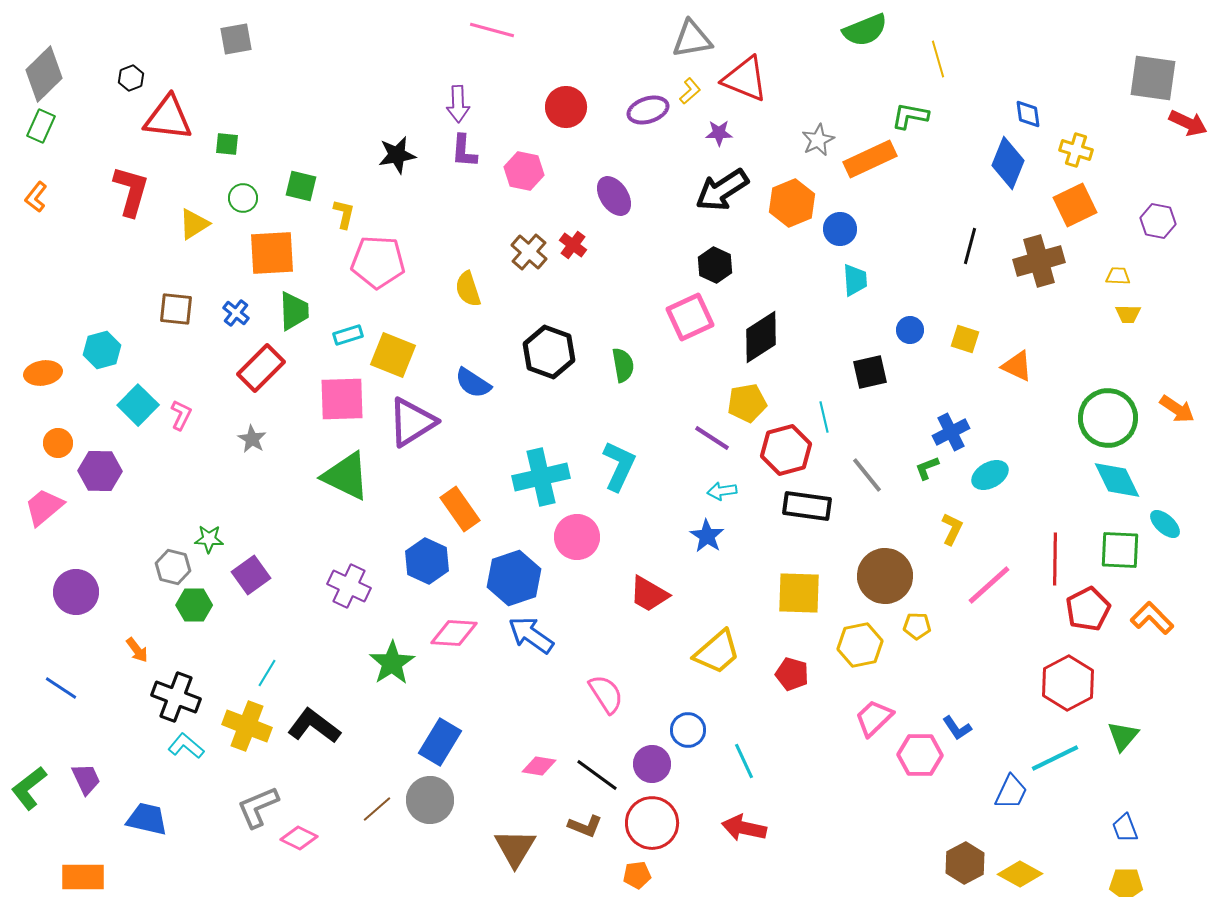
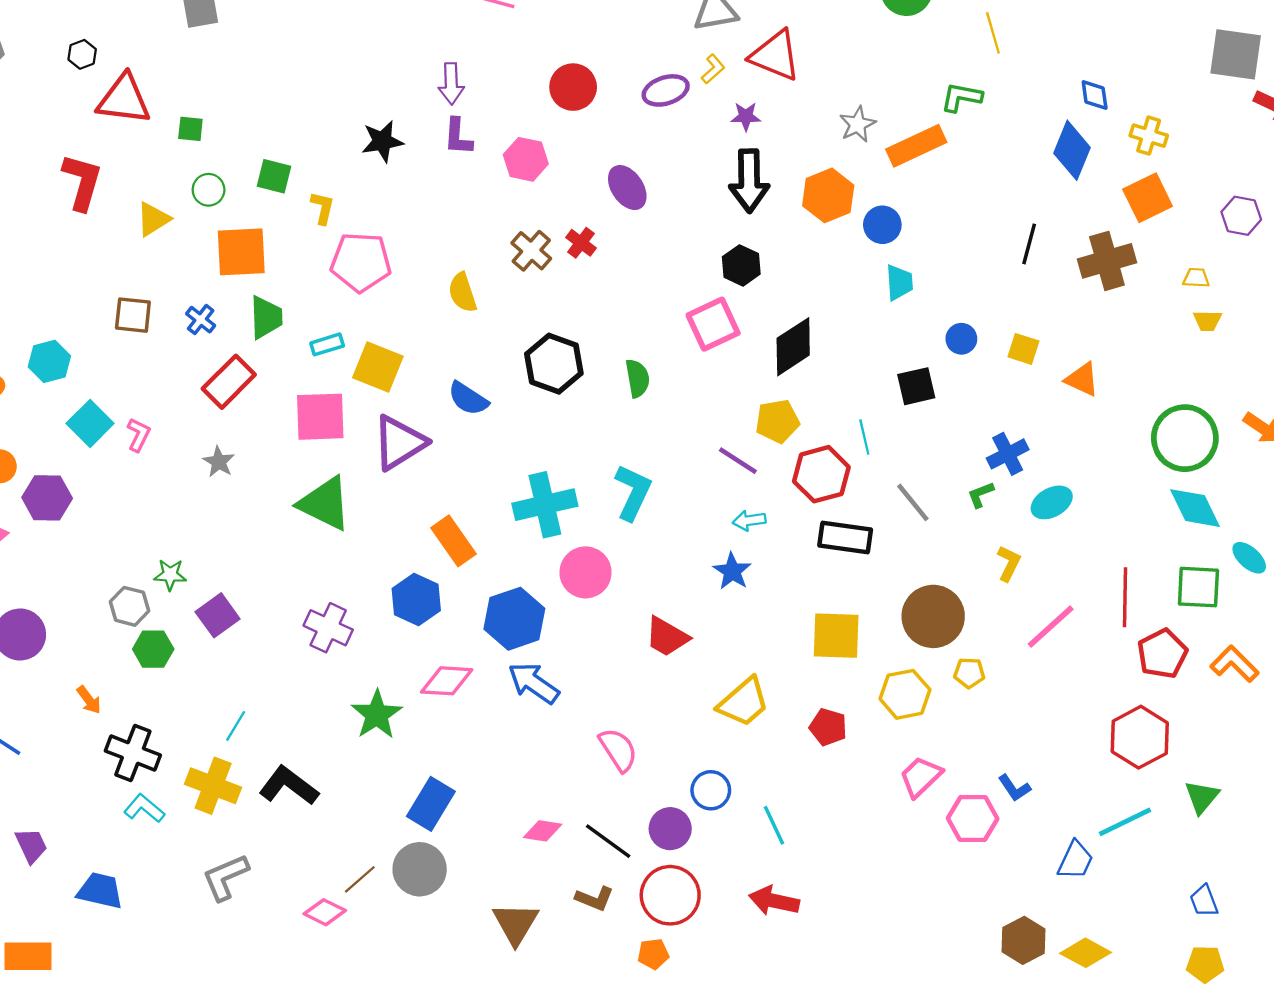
black arrow: (722, 190) -> (749, 181), turned -58
pink diamond: (299, 838) -> (325, 912), moved

